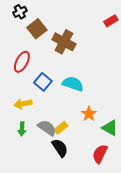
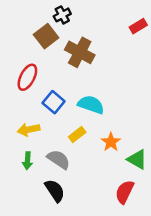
black cross: (20, 12) -> (62, 15), moved
yellow rectangle: (61, 128) -> (77, 135), moved
black semicircle: (60, 148) -> (55, 191), moved

